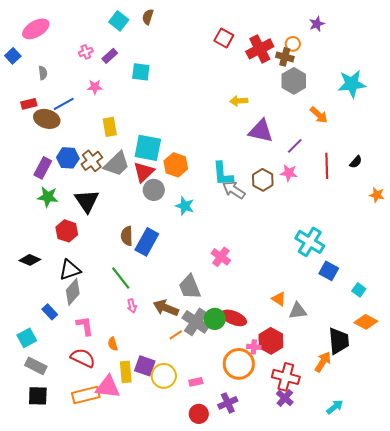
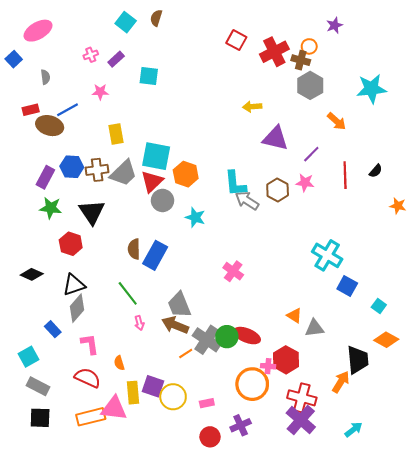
brown cross: (92, 161) -> (97, 170), turned 30
gray trapezoid: (190, 287) -> (179, 305), moved
purple cross: (285, 398) -> (301, 420), size x1.6

